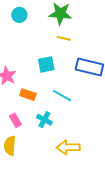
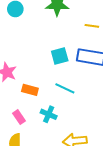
yellow line: (64, 38) -> (92, 26), moved
cyan square: (46, 64) -> (60, 56), moved

